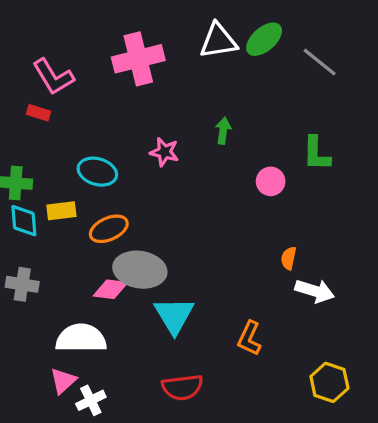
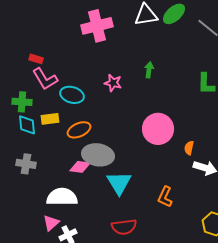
pink L-shape: (53, 77) -> (45, 79), moved
pink circle: (271, 181) -> (158, 129), moved, size x1.8

